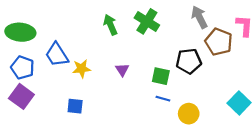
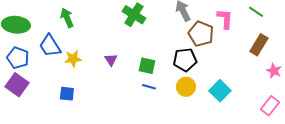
green arrow: (110, 25) -> (67, 18), moved
black pentagon: (189, 61) -> (185, 60), moved
yellow circle: (189, 114) -> (186, 87), moved

